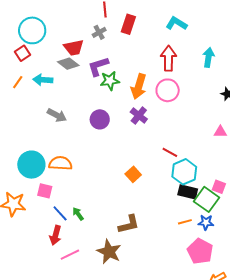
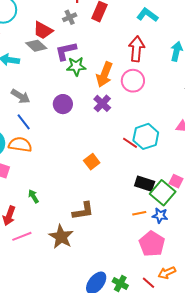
red trapezoid: (74, 48) -> (43, 30), turned 35
cyan hexagon: (184, 172) -> (146, 136), moved
blue line: (60, 213) -> (24, 122), moved

